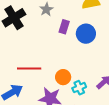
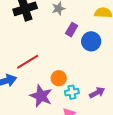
red line: (29, 68) -> (28, 62), turned -45

